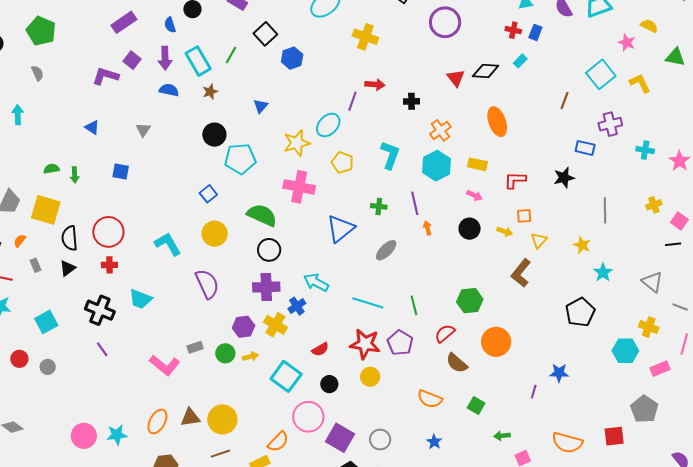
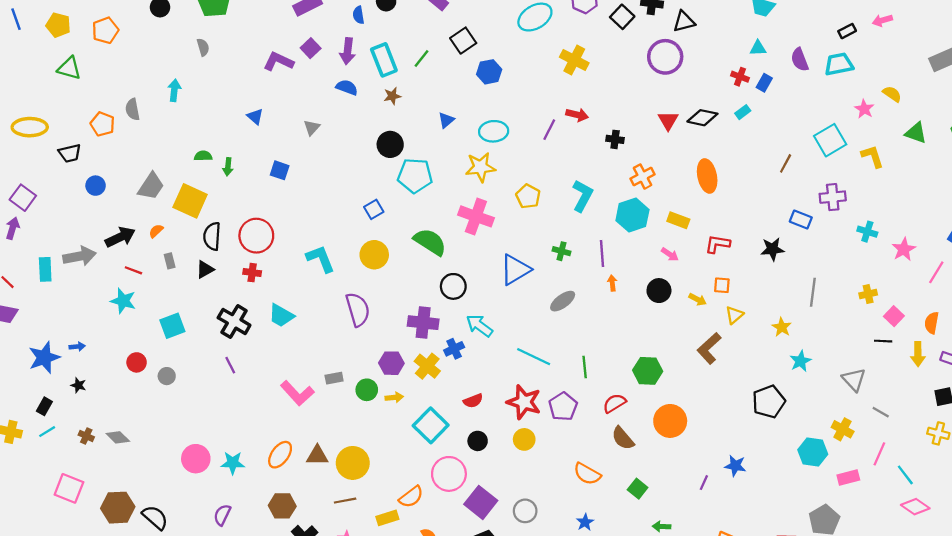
cyan ellipse: (328, 125) -> (494, 131), moved, turned 35
black circle: (269, 250) -> (453, 286), moved

